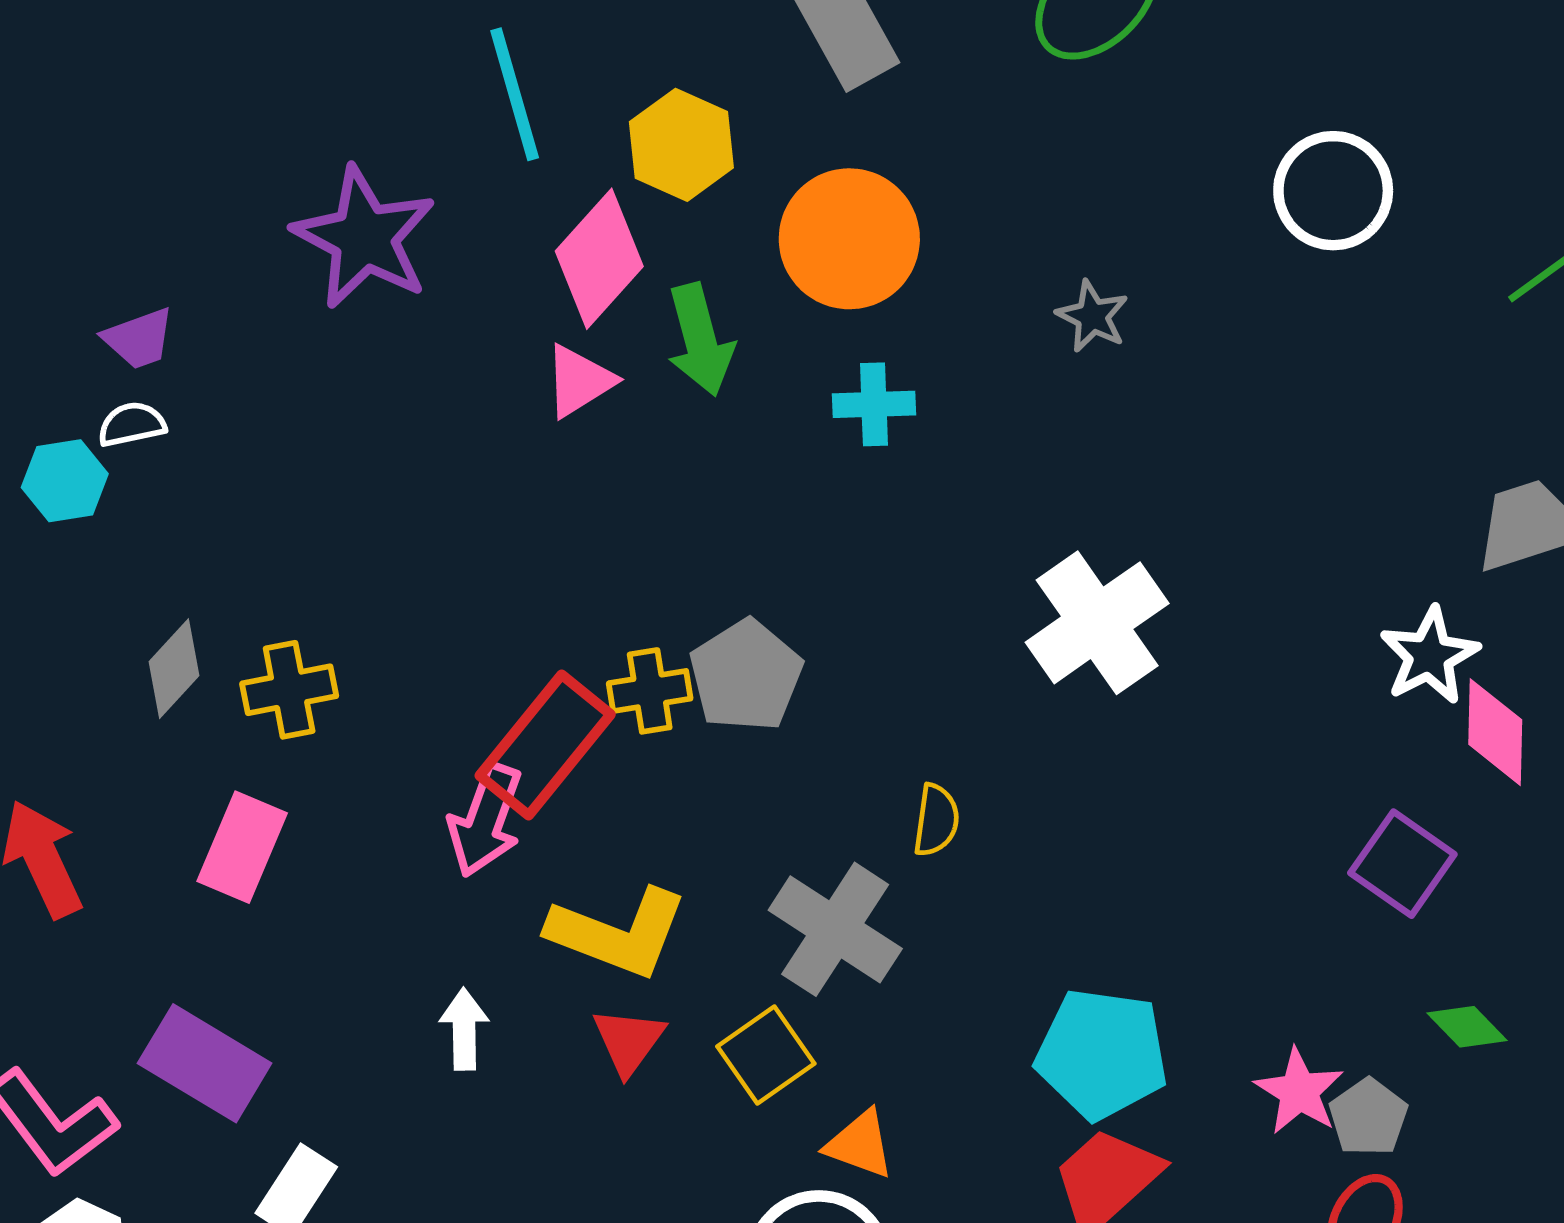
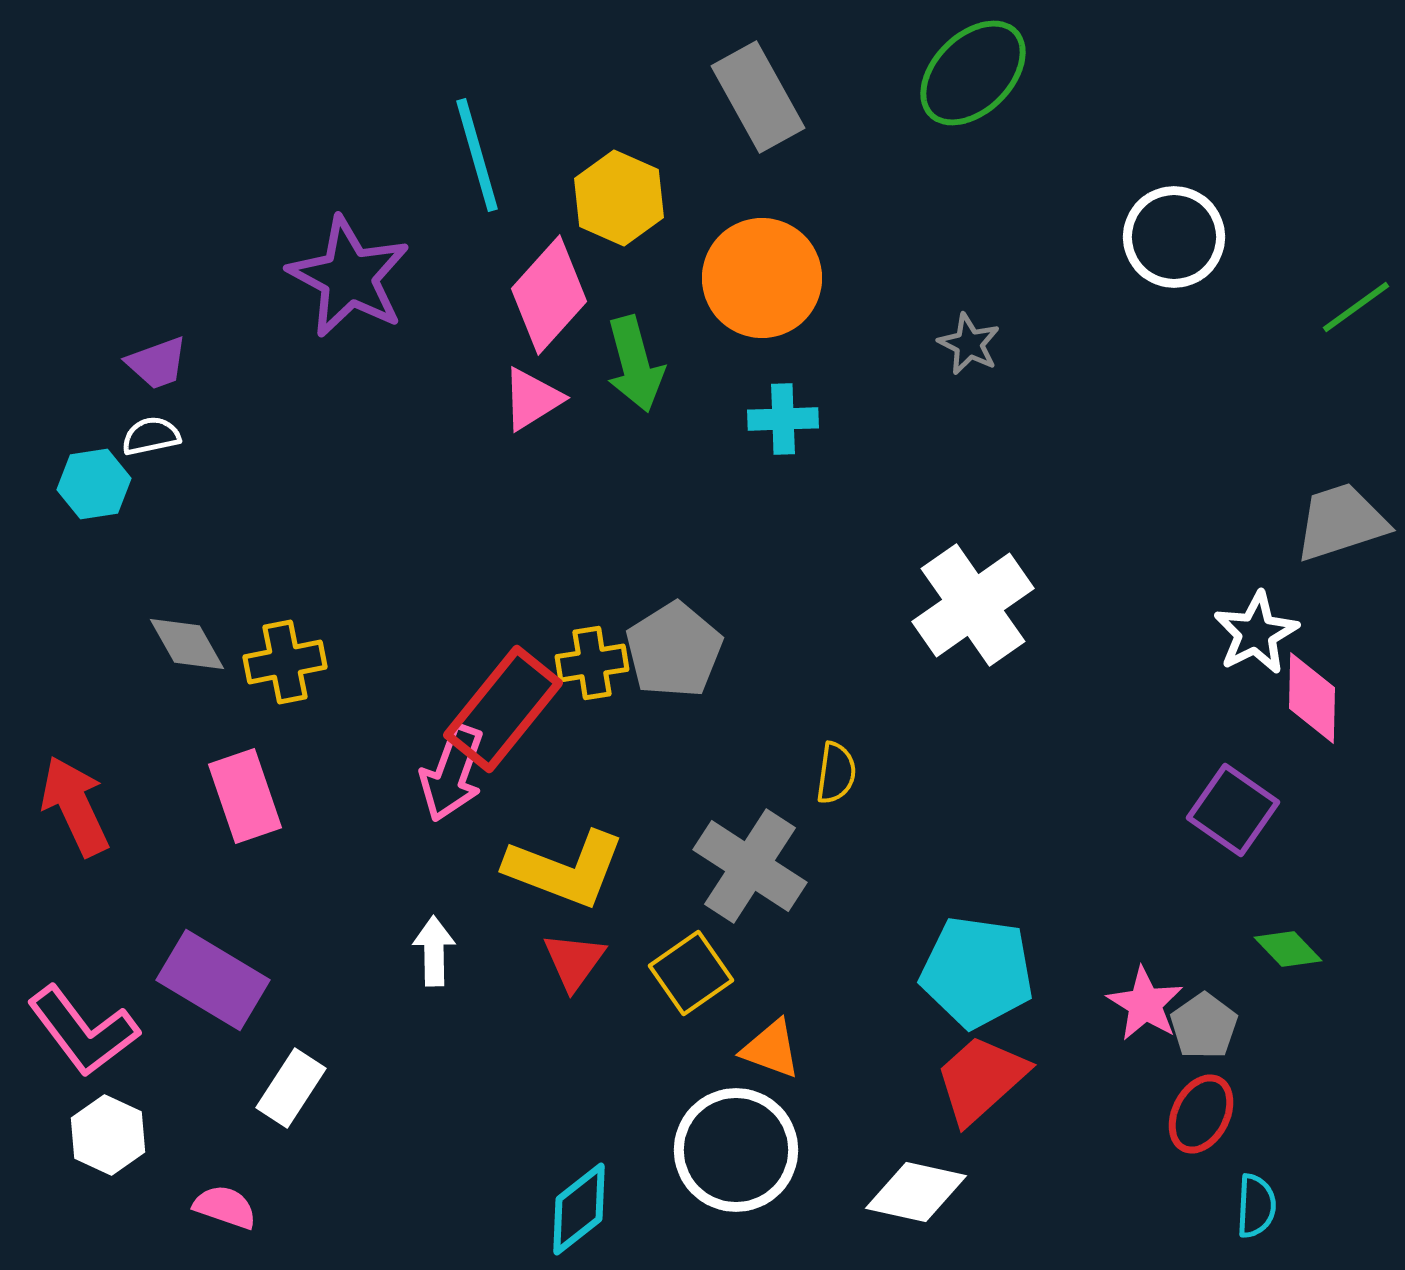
gray diamond: (174, 669) -> (187, 644), turned -72
pink rectangle: (242, 847) -> (245, 796), turned -42

